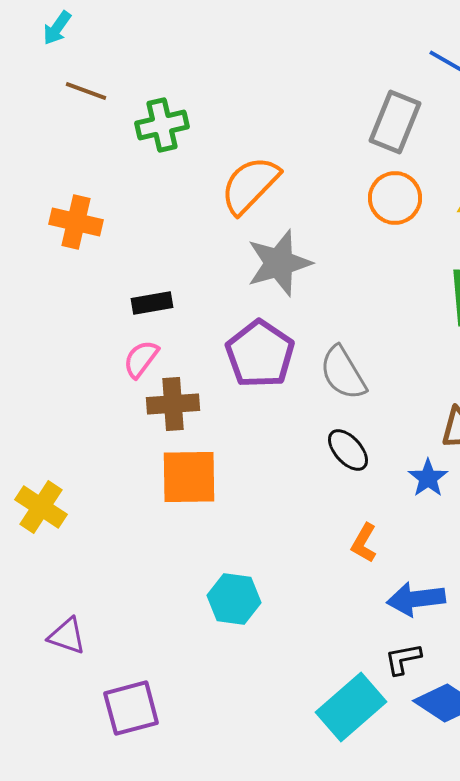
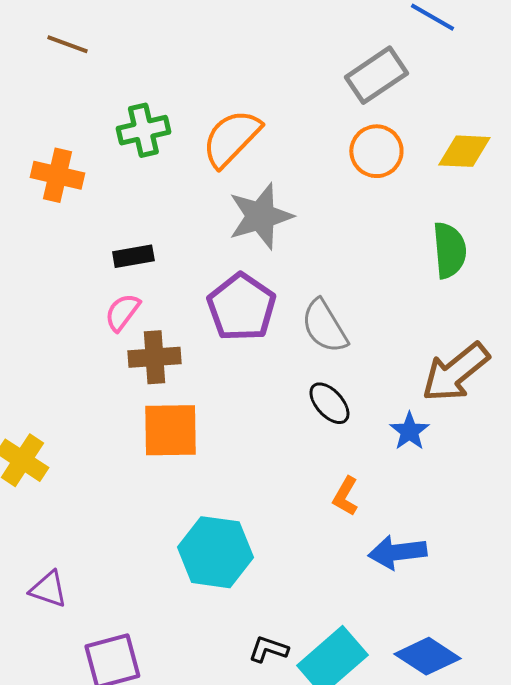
gray rectangle: (395, 122) -> (376, 75), turned 34
green cross: (162, 125) -> (143, 130), moved
cyan hexagon: (234, 599) -> (215, 552), size x1.4
black L-shape: (403, 659) -> (268, 649), moved, turned 30

